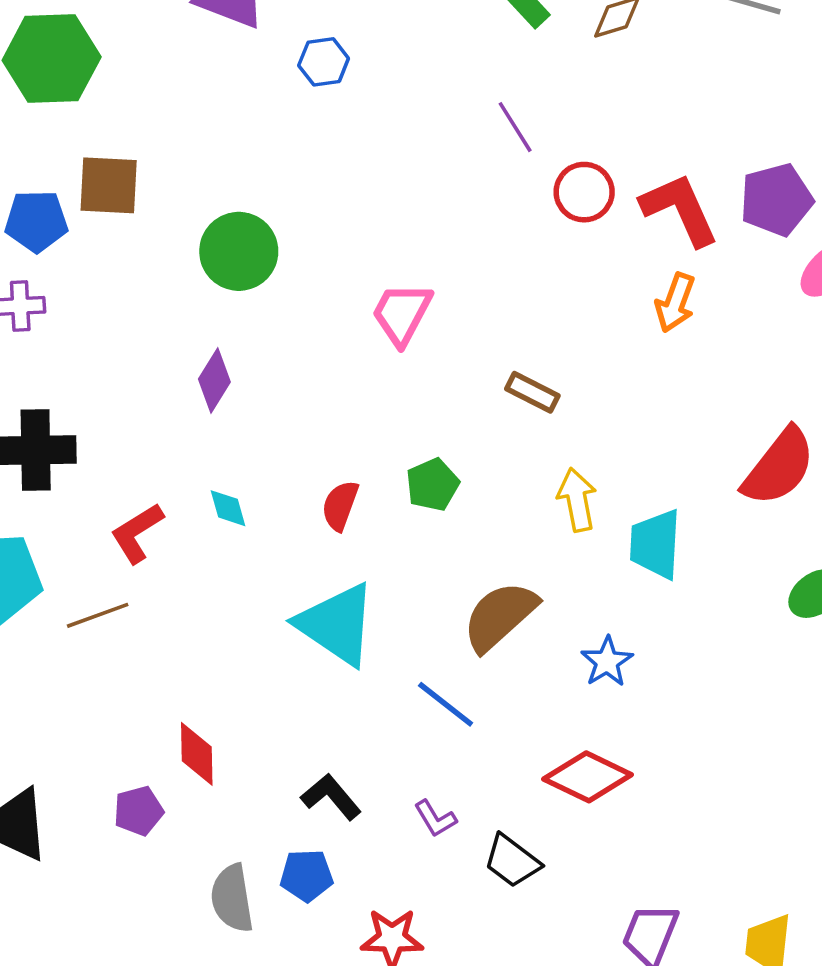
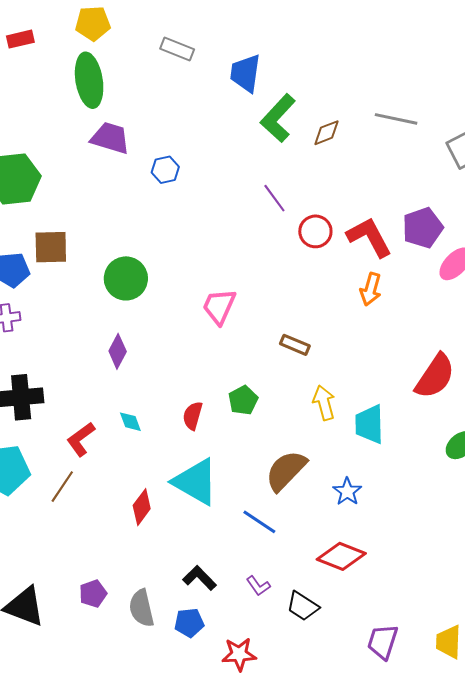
brown line: (98, 615) -> (62, 487), turned -32
red diamond: (197, 754) -> (142, 507), moved, turned 42
gray semicircle: (232, 898) -> (142, 608), moved

